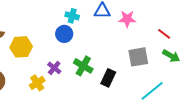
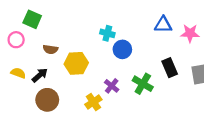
cyan cross: (72, 16) -> (107, 33), moved
black rectangle: (108, 78) -> (170, 68), moved, turned -48

